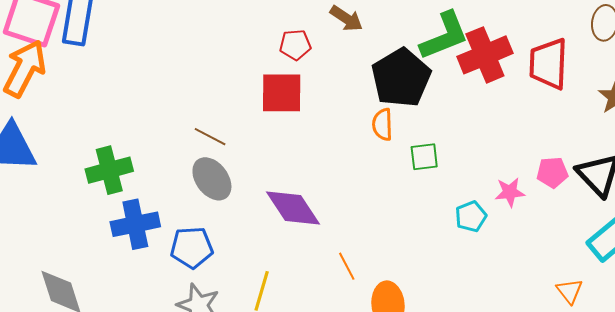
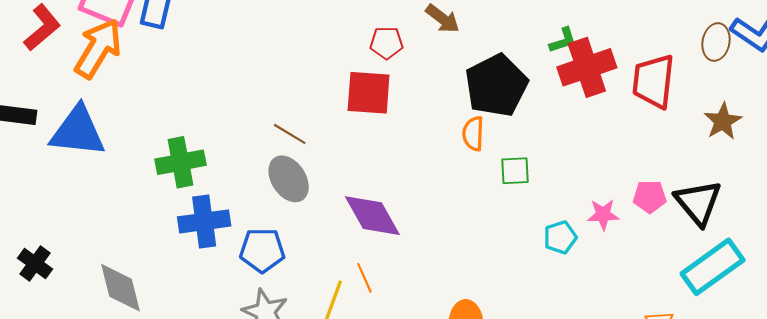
green L-shape: (444, 36) -> (563, 40), moved, size x0.5
orange line: (347, 266) -> (364, 278), moved

